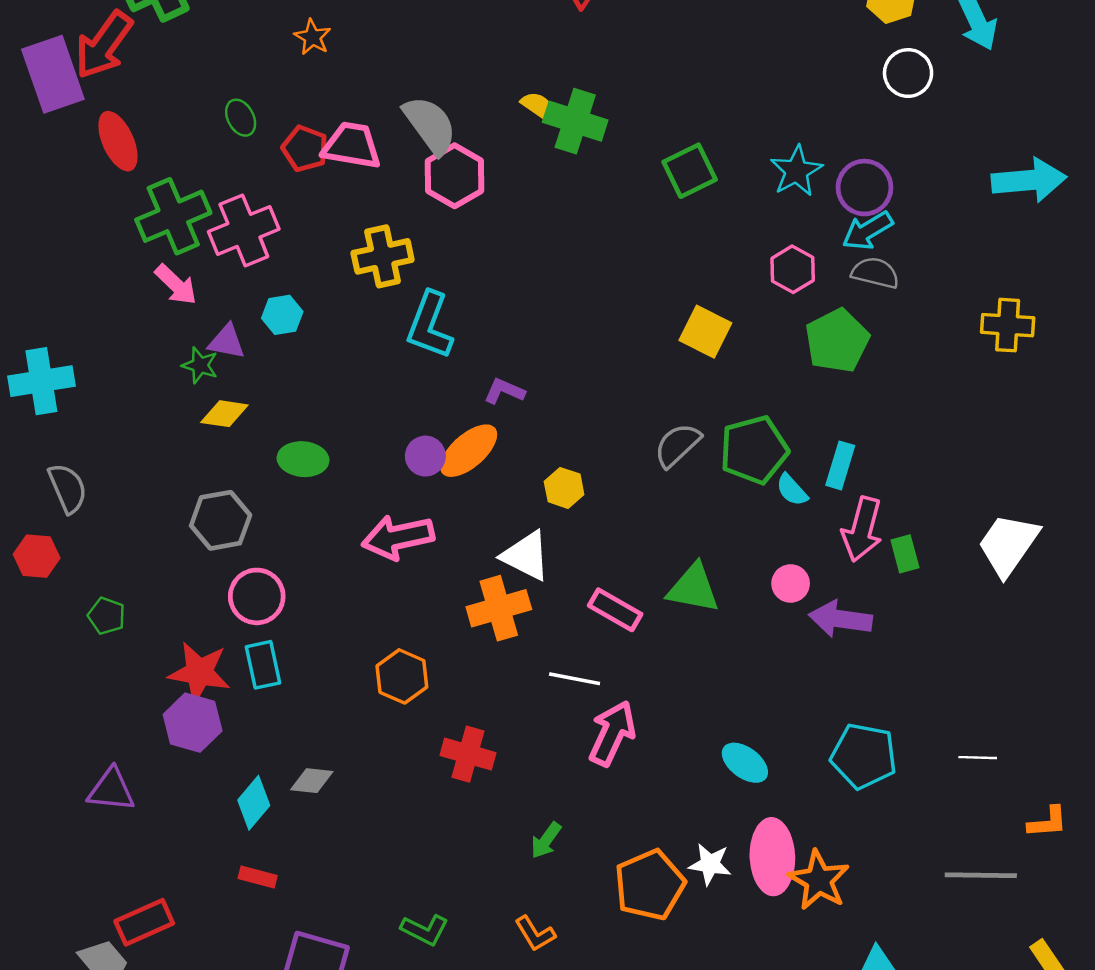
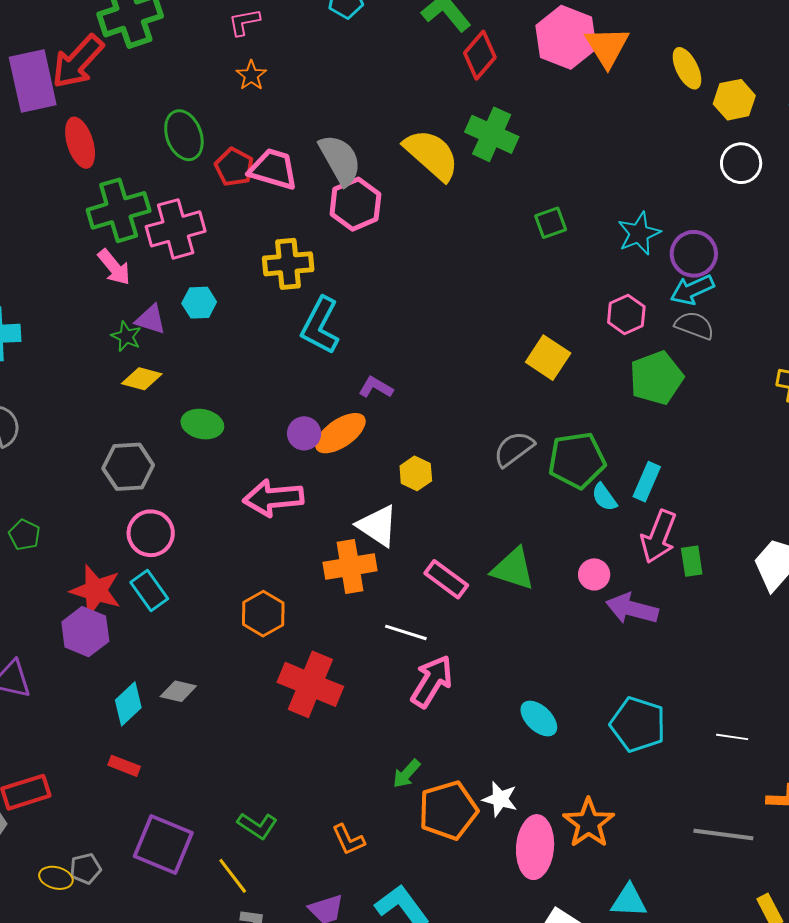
yellow semicircle: (538, 106) -> (432, 155), size x2.0
green ellipse: (241, 118) -> (184, 135), size x1.6
green cross: (575, 121) -> (492, 134), moved
green square: (690, 171) -> (551, 223), size x0.7
cyan rectangle: (263, 665) -> (149, 591), turned -30
red cross: (468, 754) -> (310, 684), size x1.4
green arrow: (546, 840) -> (407, 774), moved
pink ellipse: (772, 857) -> (535, 847), moved

